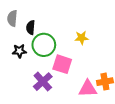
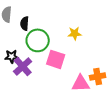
black star: (19, 51) -> (12, 56), moved
purple cross: (43, 82) -> (23, 66), moved

